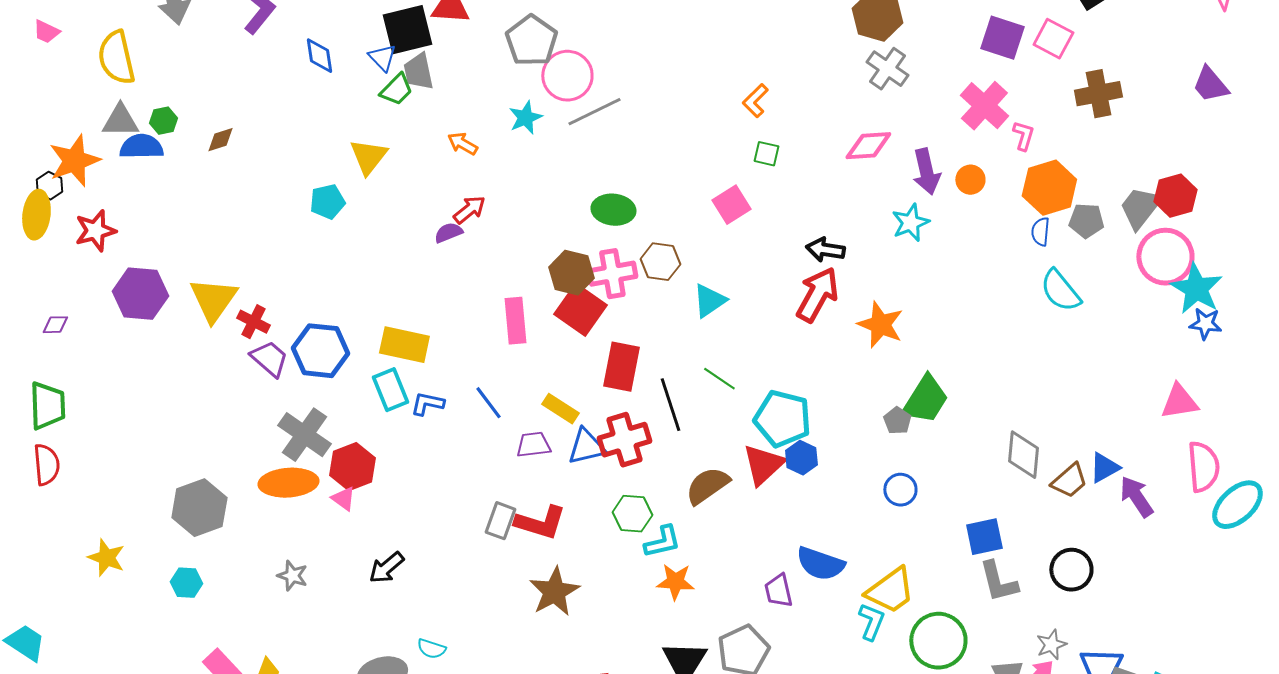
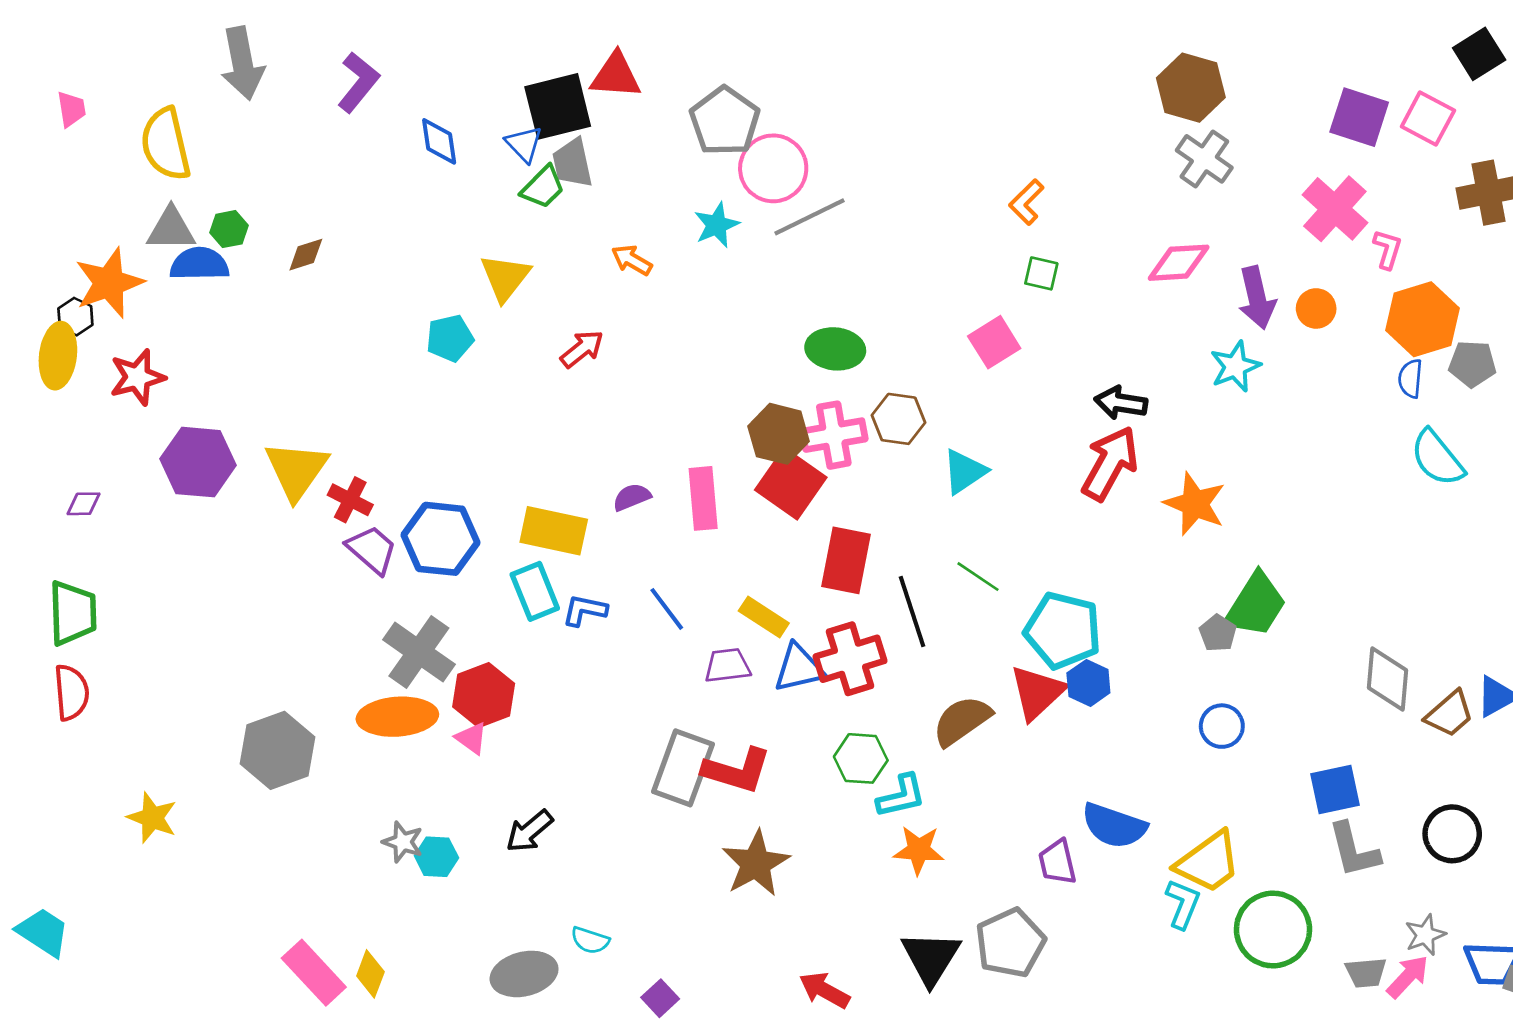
pink trapezoid: (46, 32) -> (71, 109), turned -124
red arrow: (469, 210) -> (582, 349), moved
purple semicircle: (448, 233) -> (632, 497), moved
gray rectangle: (500, 521) -> (683, 768), size x1.5
cyan hexagon: (186, 583) -> (436, 857), moved

